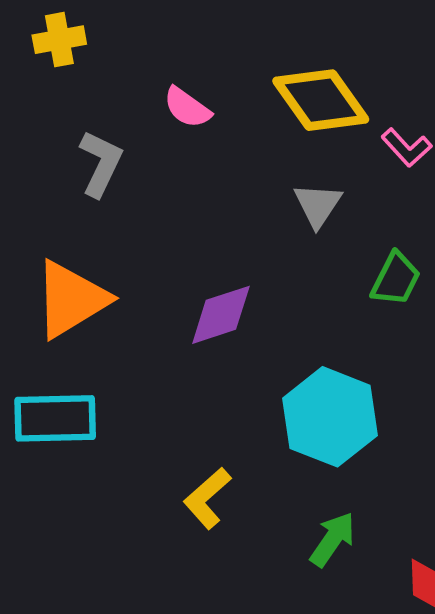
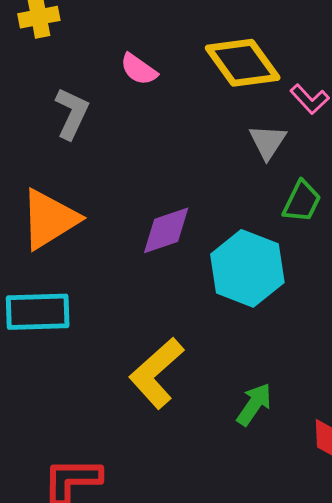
gray triangle: (318, 205) -> (268, 142), moved
cyan hexagon: (330, 417) -> (247, 268), moved
yellow L-shape: (207, 498) -> (156, 373), size x1.5

